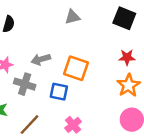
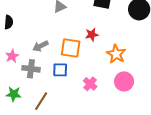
red star: (127, 57) -> (92, 35), moved
pink cross: (73, 125) -> (90, 84), moved

